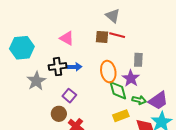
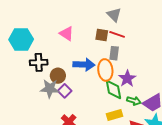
gray rectangle: (138, 60) -> (114, 53), moved
black cross: (58, 67) -> (39, 62), moved
blue arrow: (75, 67) -> (84, 65), moved, size x1.5
gray star: (36, 81) -> (50, 89), moved, turned 30
brown circle: (59, 114) -> (58, 76), moved

